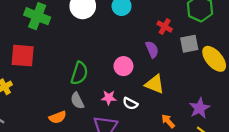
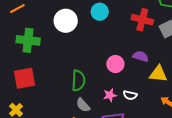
red cross: (165, 27) -> (142, 20), size x1.5
purple semicircle: (152, 49) -> (141, 56), moved, turned -35
yellow triangle: (155, 84) -> (158, 74), moved

